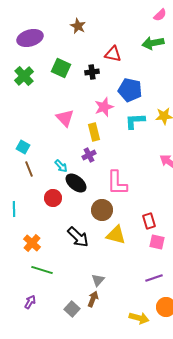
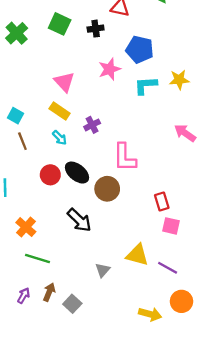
yellow rectangle: (94, 132) -> (60, 111), moved, turned -42
black ellipse: (76, 183) -> (77, 173), moved
yellow triangle: (116, 235) -> (137, 255), moved
purple line: (154, 278) -> (168, 268), turned 48
brown arrow: (93, 299) -> (49, 292), moved

